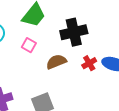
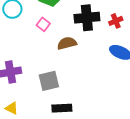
red cross: (89, 63) -> (116, 21), moved

